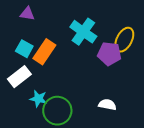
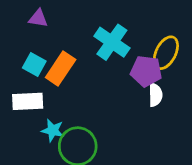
white rectangle: (19, 77) -> (28, 101), turned 35
white semicircle: (107, 105) -> (155, 95), moved, turned 78

